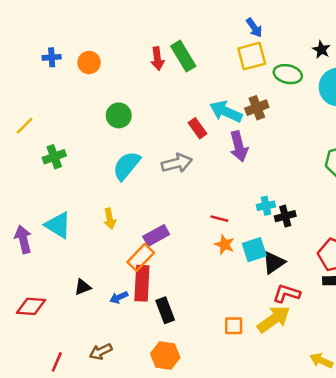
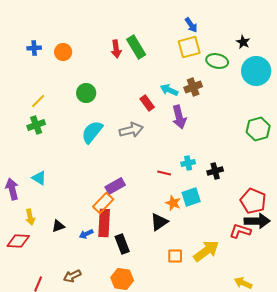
cyan arrow: (226, 112) -> (169, 90), size x0.7
yellow line: (25, 126) -> (38, 101), moved
cyan cross: (266, 206) -> (188, 163), moved
yellow arrow: (110, 219) -> (30, 217), moved
cyan triangle: (58, 225) -> (39, 178), size x0.7
orange star: (225, 244) -> (173, 203), moved
black triangle: (274, 263) -> (159, 222), moved
red L-shape: (287, 294) -> (240, 231), moved

